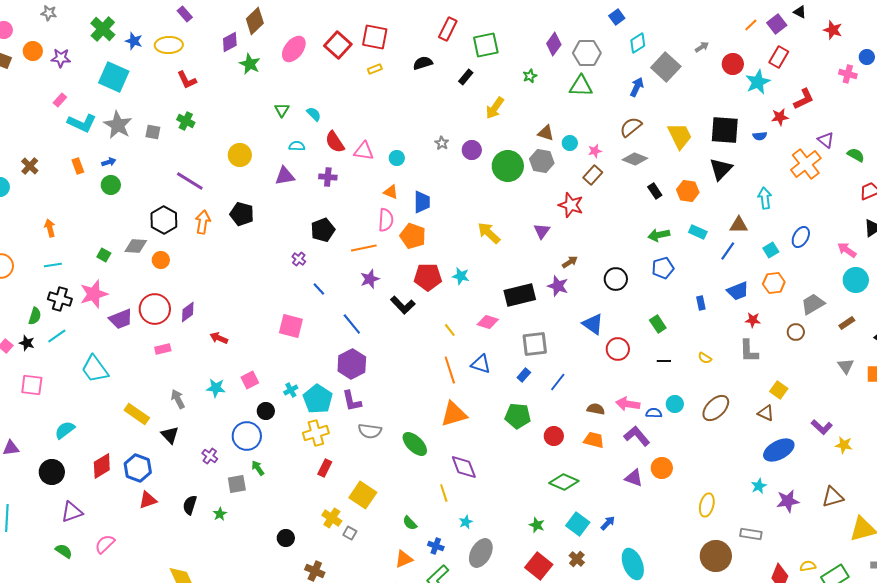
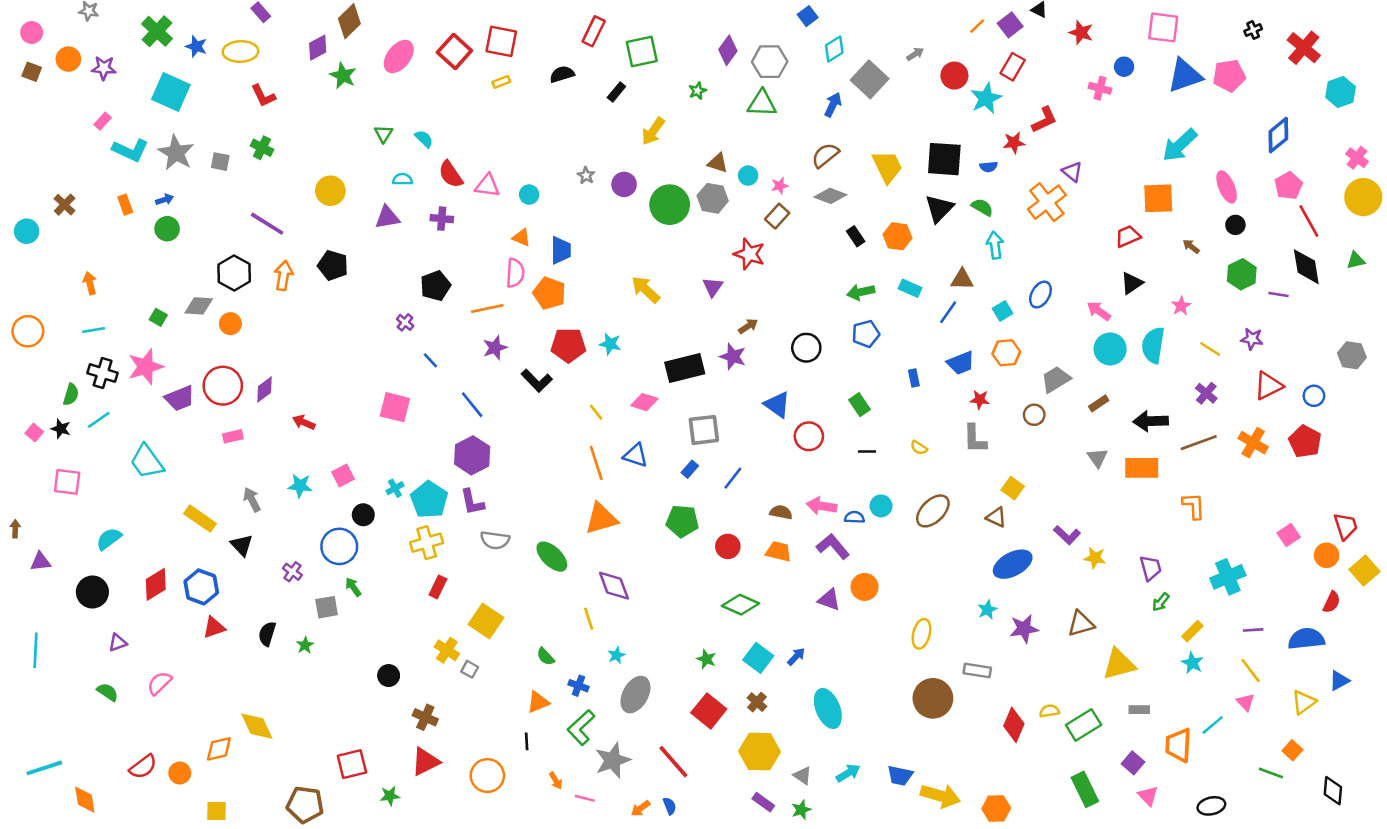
green semicircle: (856, 155) -> (982, 207), moved
purple triangle: (72, 512) -> (118, 643), size x0.7

